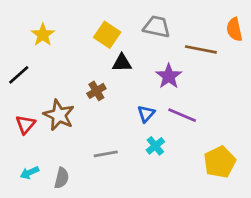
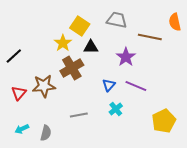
yellow star: (43, 35) -> (63, 43), moved
brown cross: (96, 91) -> (72, 68), size x1.6
brown star: (59, 115) -> (44, 86), turned -30

